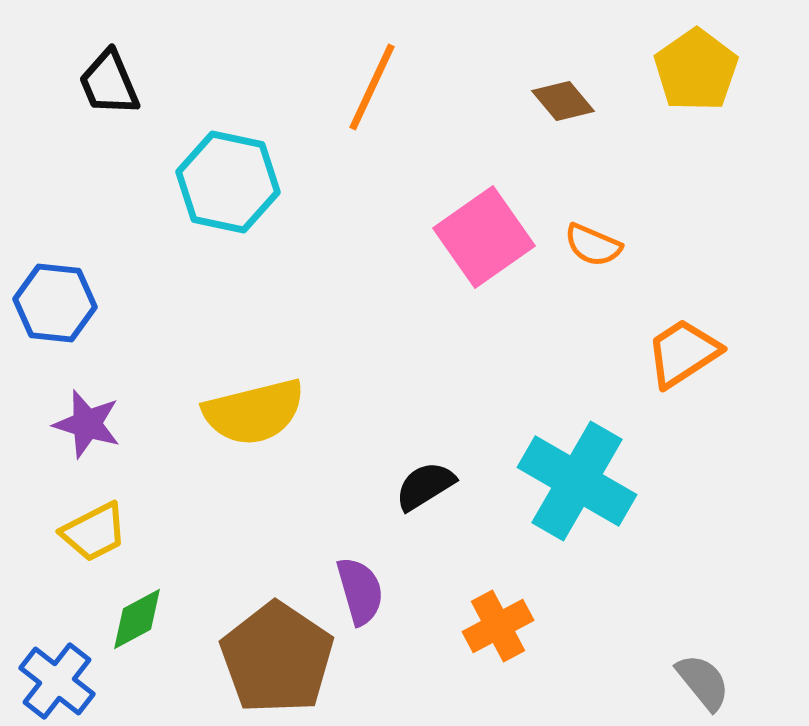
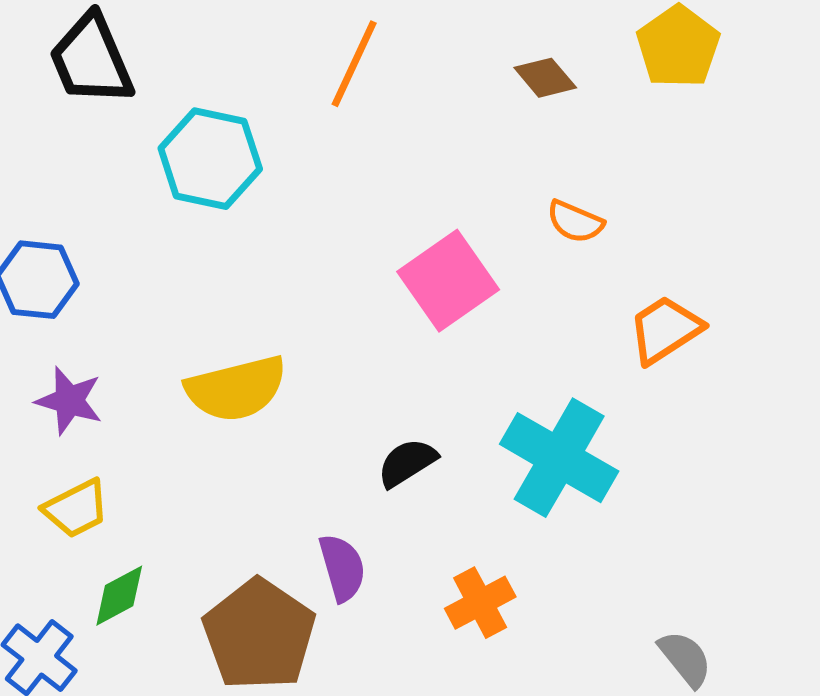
black trapezoid: (109, 83) -> (91, 60), size x1.4
pink square: (484, 237) -> (448, 281), moved

